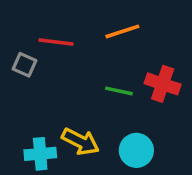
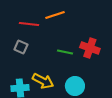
orange line: (122, 31) -> (55, 15), moved
gray square: (24, 65) -> (21, 47), moved

